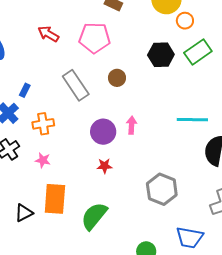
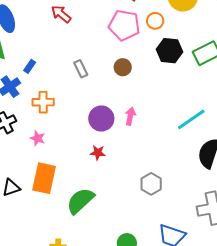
orange circle: (185, 21) -> (155, 21), moved
pink pentagon: (95, 38) -> (124, 25), moved
gray rectangle: (76, 85) -> (81, 69), size x0.6
cyan line: (192, 120) -> (191, 119), turned -44
gray hexagon: (162, 189) -> (151, 184), size x0.7

